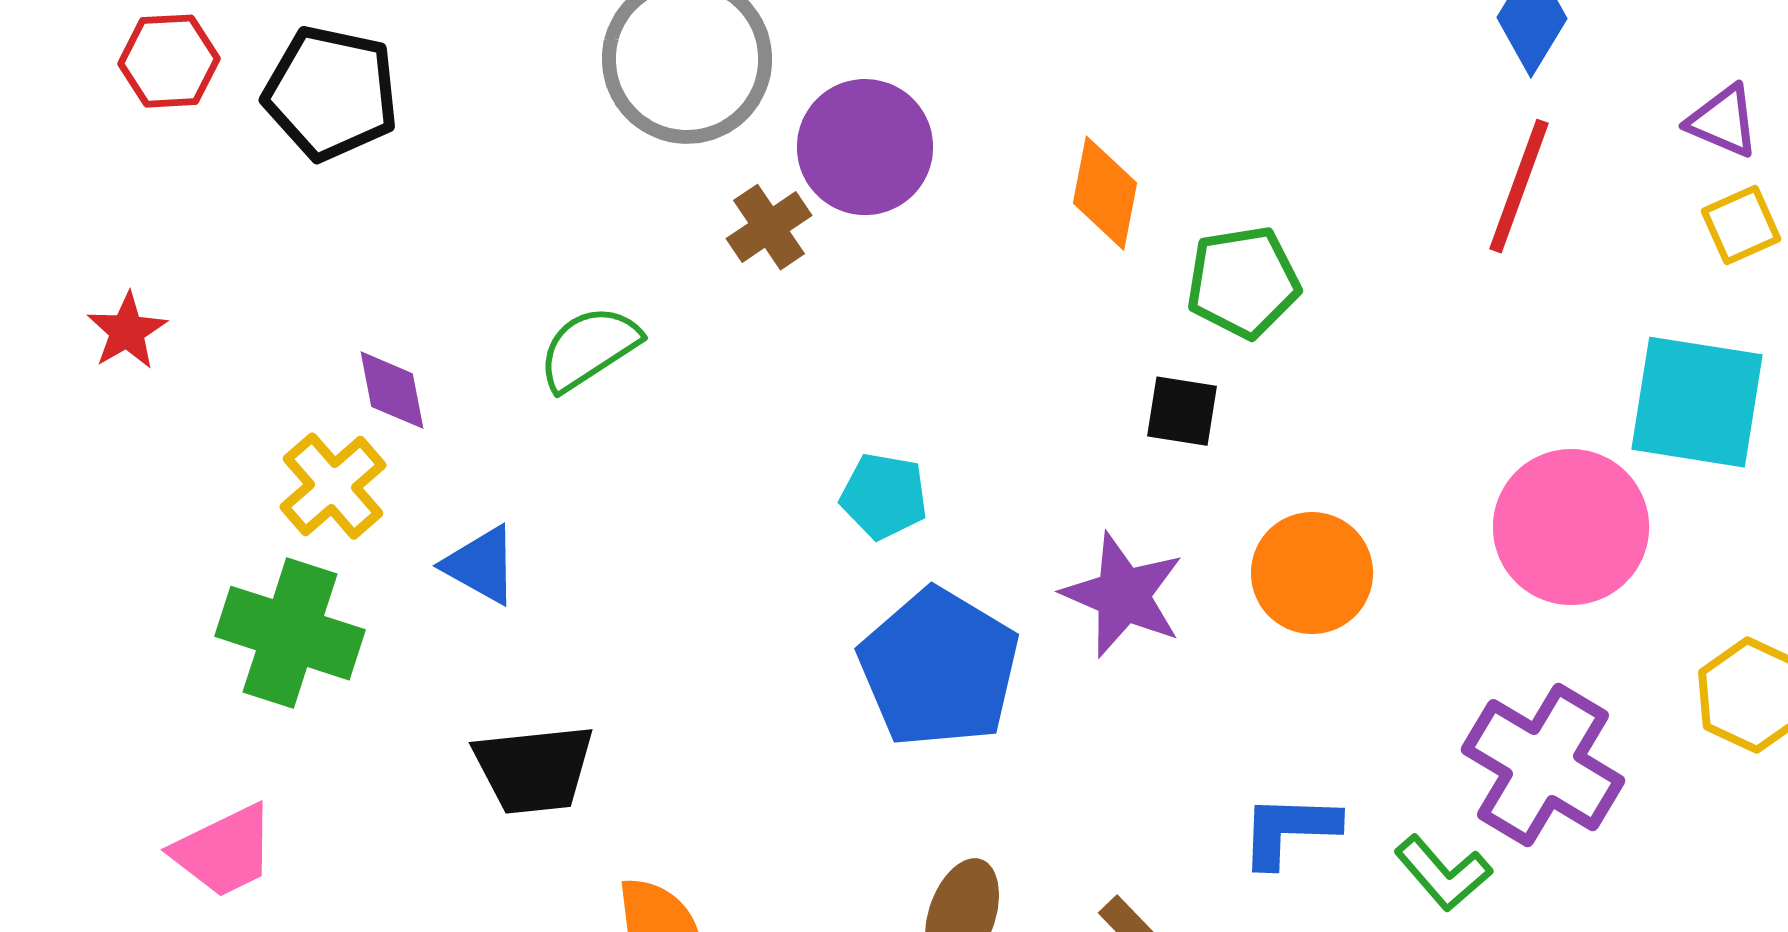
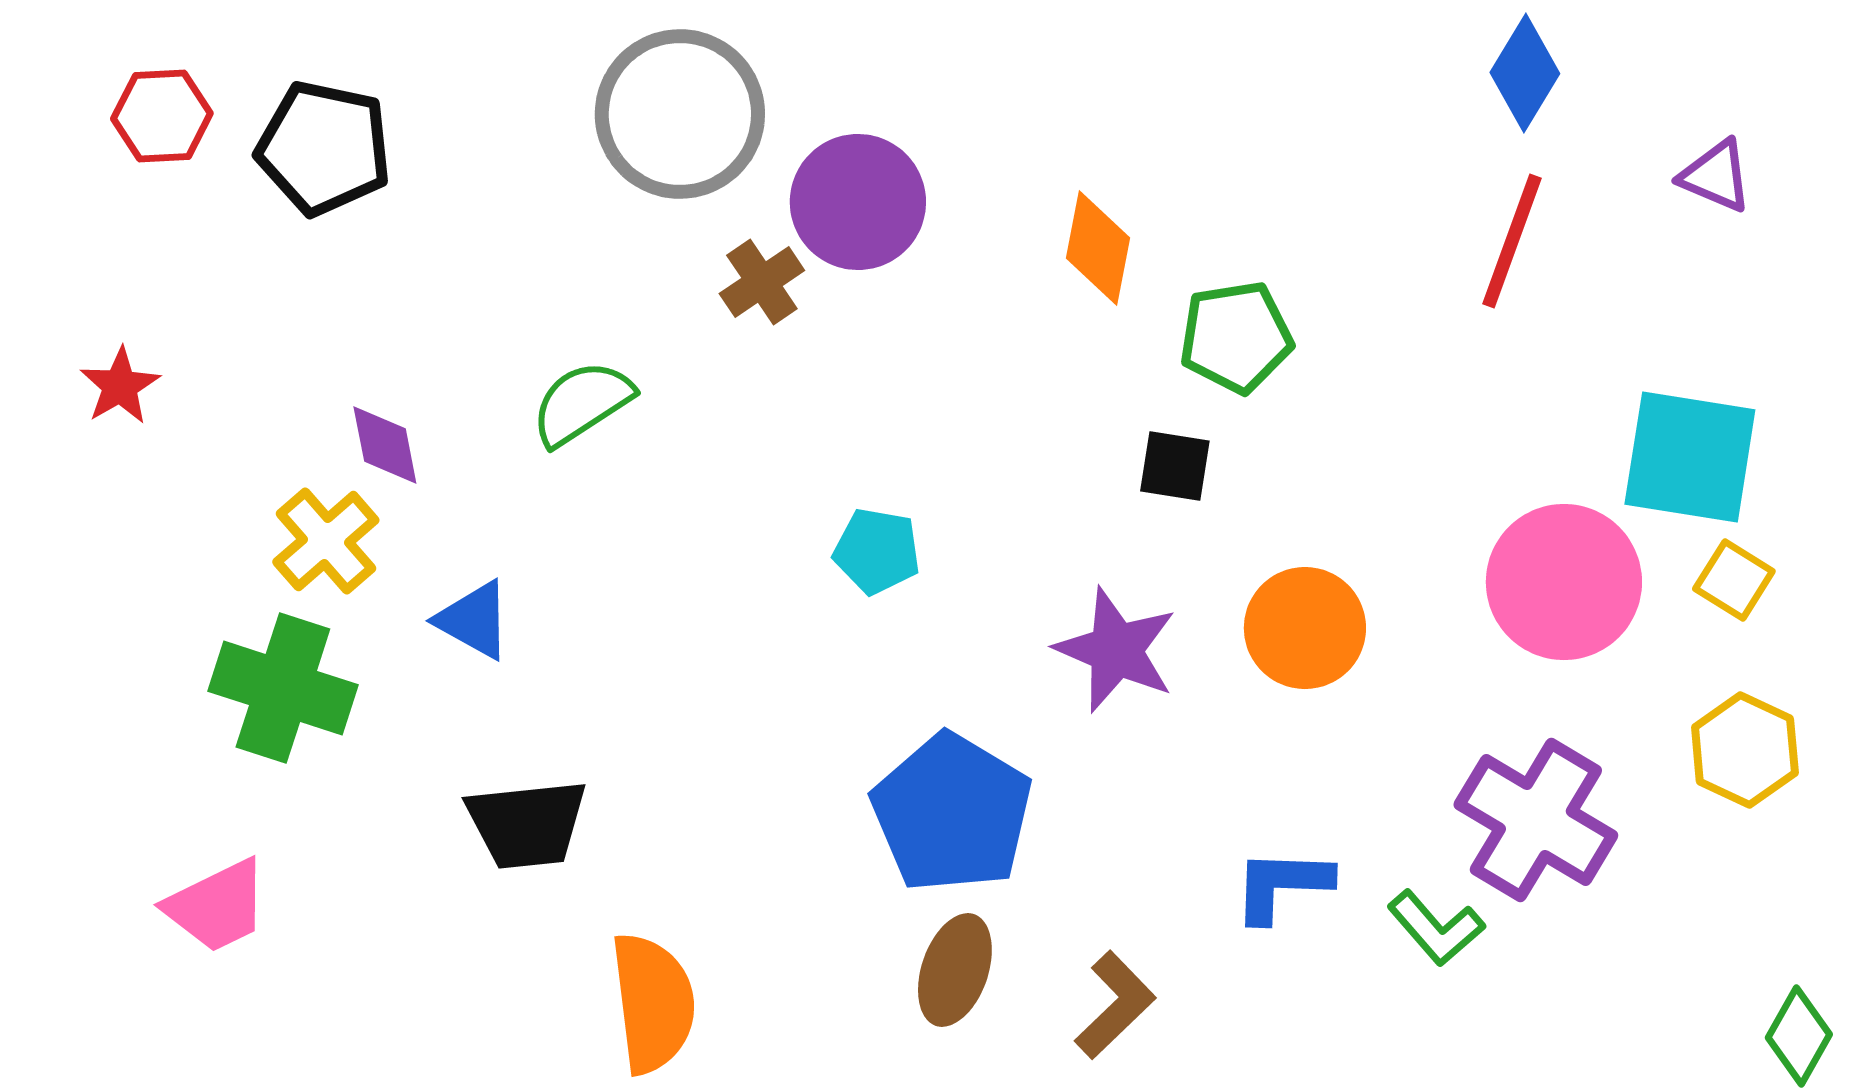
yellow square: (1741, 225) -> (1734, 580), moved, turned -34
blue pentagon: (939, 668) -> (952, 813), moved

